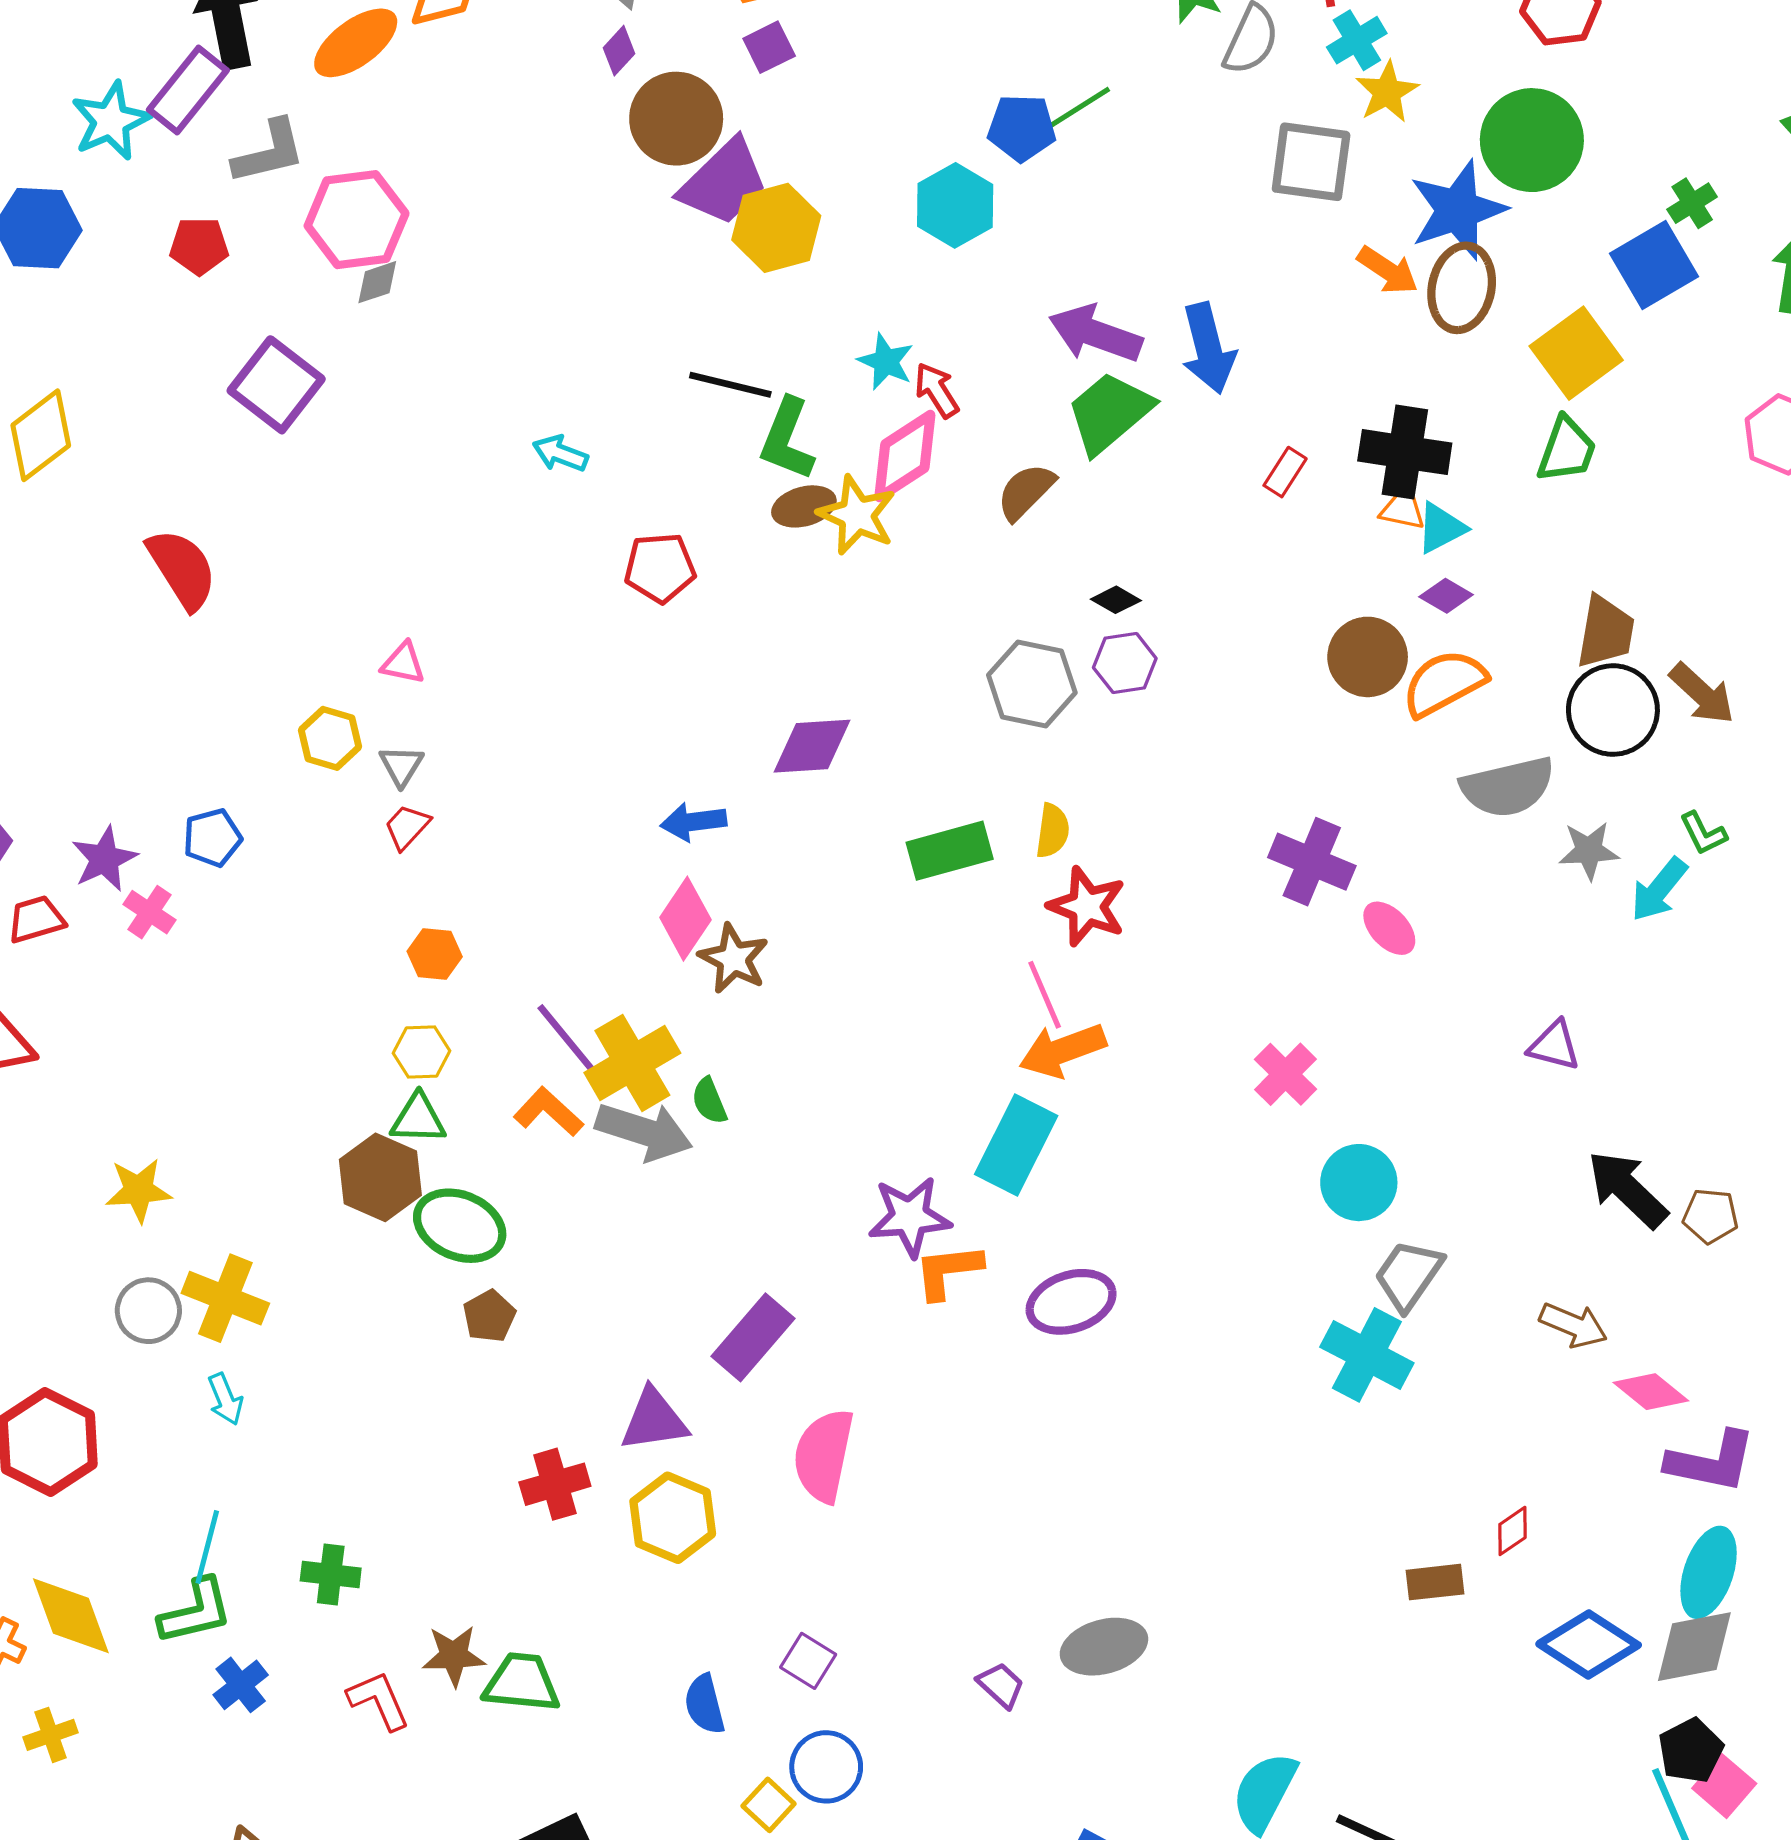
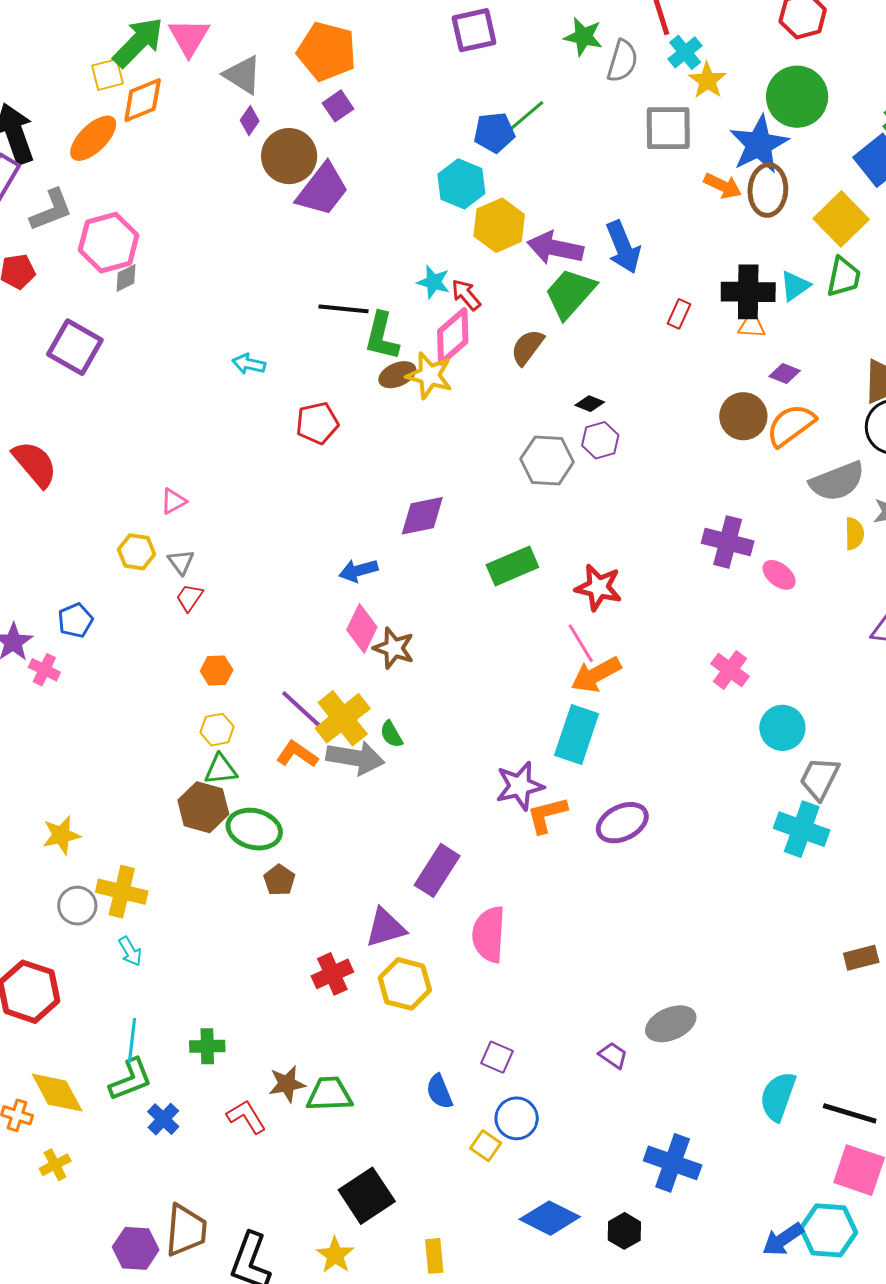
yellow hexagon: (776, 228) -> (499, 225), moved
cyan triangle: (1441, 528) -> (795, 286), moved
pink triangle: (403, 663) -> (173, 501), turned -32
yellow semicircle: (1053, 831) -> (854, 534), moved

